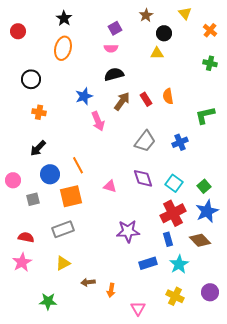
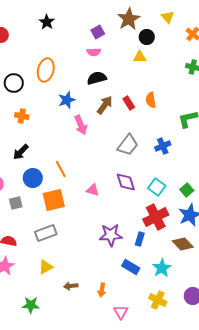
brown star: (146, 15) -> (129, 19), size x1.6
orange ellipse: (63, 48) -> (46, 70), moved
blue rectangle: (168, 239) -> (140, 239), moved, turned 32
blue rectangle: (148, 263) -> (131, 267), turned 48
orange arrow: (111, 290) -> (102, 290), moved

